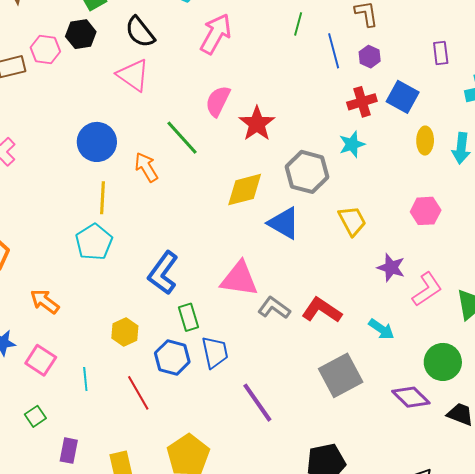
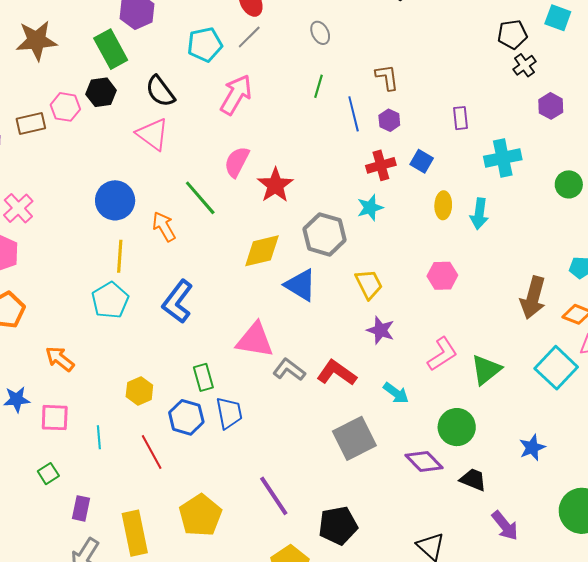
blue square: (403, 97) -> (422, 161), size x0.7
purple star: (391, 268) -> (381, 330), moved
blue L-shape: (163, 273) -> (178, 302), moved
pink square: (41, 360) -> (55, 418), turned -32
purple line: (257, 403) -> (274, 496), moved

